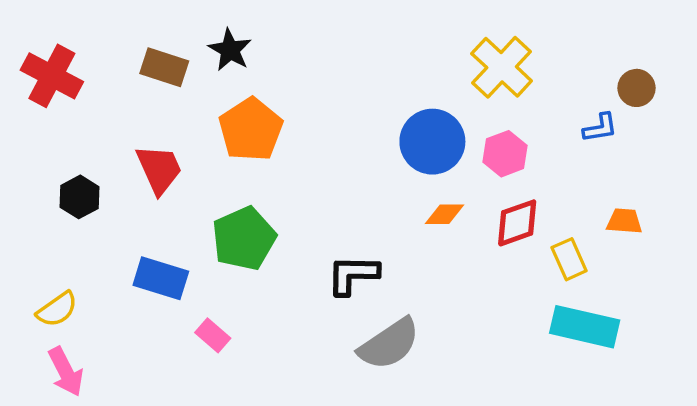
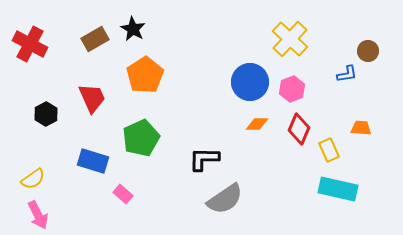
brown rectangle: (164, 67) -> (95, 39), turned -48
red diamond: (517, 223) -> (299, 129), turned -48

